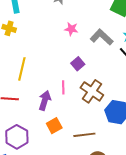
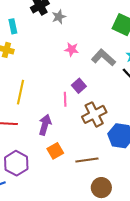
pink line: (63, 87) -> (65, 99), moved
brown cross: (92, 91) -> (94, 114), turned 30

